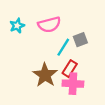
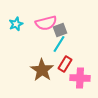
gray square: (80, 40) -> (60, 30), moved
pink cross: (73, 84) -> (80, 78), moved

